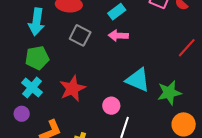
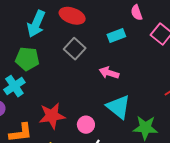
pink arrow: (118, 36) -> (109, 73), moved
red star: (72, 88) -> (52, 116), moved

